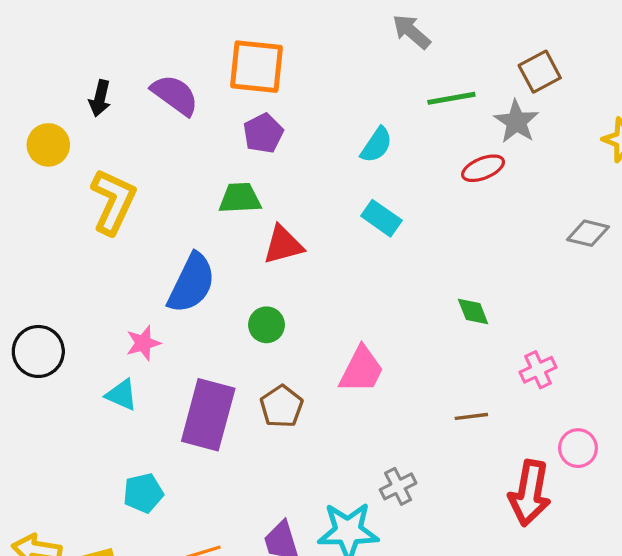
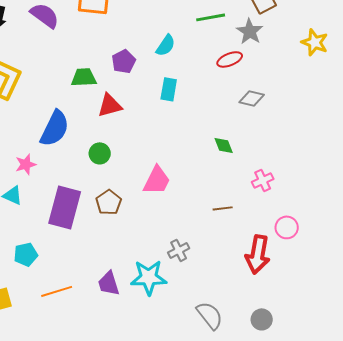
purple pentagon: (263, 133) -> (124, 61), moved
cyan rectangle: (381, 218) -> (169, 89), turned 65
gray diamond: (588, 233) -> (252, 98), moved

